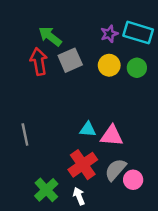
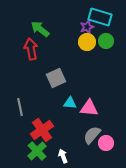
cyan rectangle: (138, 33) -> (100, 17), moved
gray square: (70, 60) -> (56, 78), moved
yellow circle: (109, 65) -> (87, 42), moved
green circle: (137, 68) -> (106, 41), moved
red cross: (83, 165) -> (42, 130), moved

